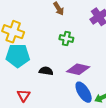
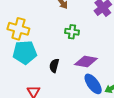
black semicircle: (46, 71) -> (54, 66), turned -80

